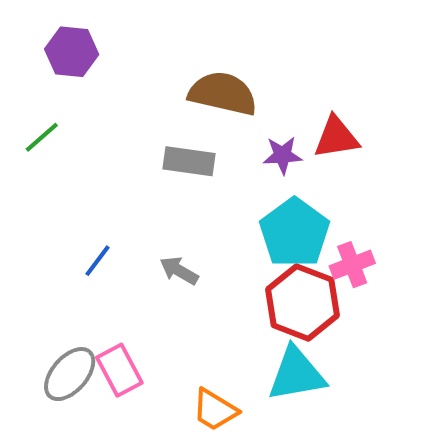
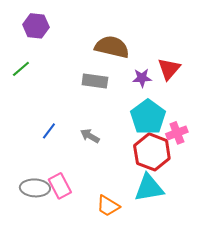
red triangle: (336, 137) -> (169, 69), turned -40
gray ellipse: (70, 374) -> (35, 188), turned 52

